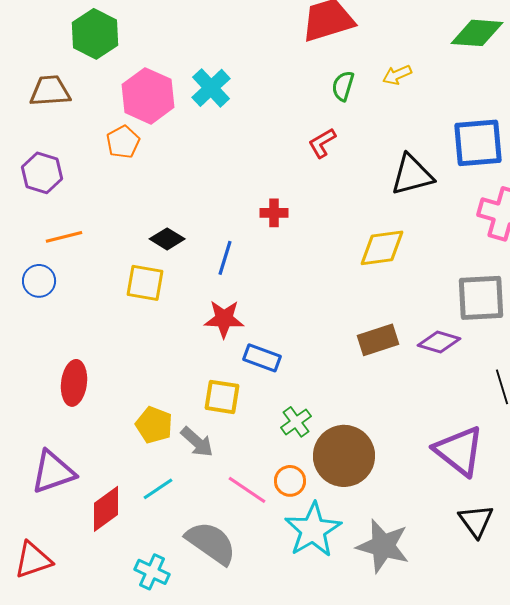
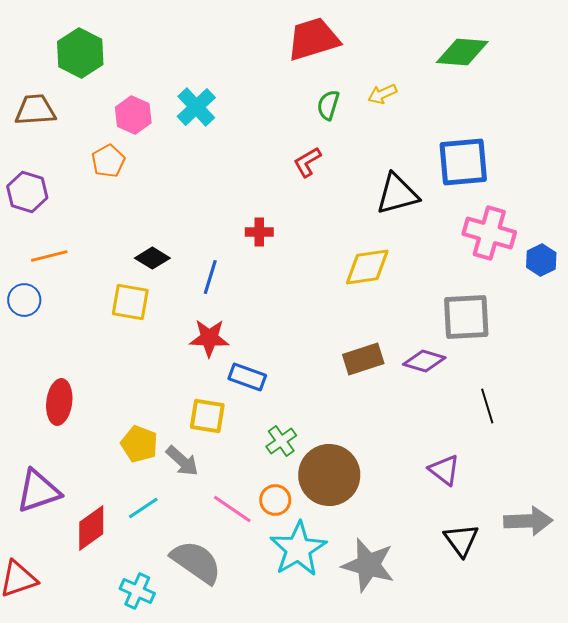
pink hexagon: (148, 96) -> (133, 115), size x0.7
purple triangle: (459, 451) -> (444, 470), size x0.6

